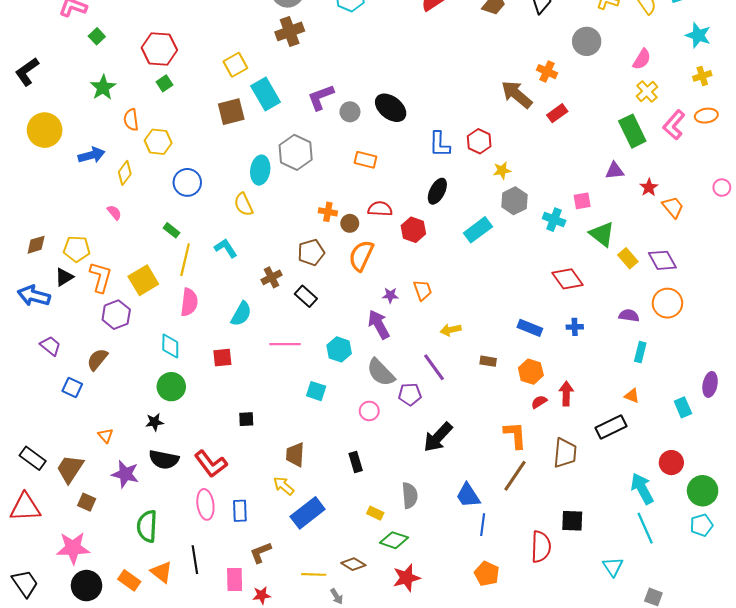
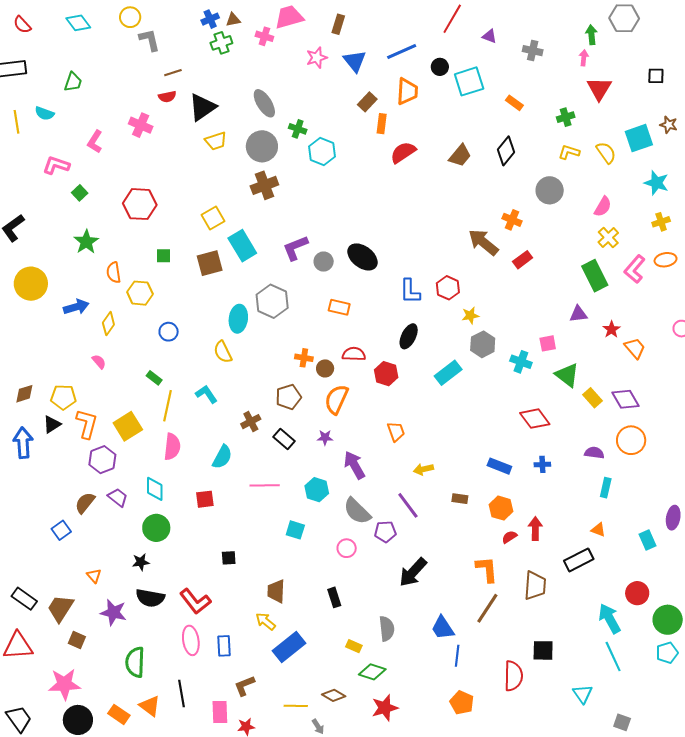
green square: (165, 83) -> (163, 256), moved, turned 35
blue circle: (187, 182) -> (169, 332), size x0.7
purple star: (390, 295) -> (325, 438), moved
blue arrow: (34, 296) -> (23, 443), turned 72
purple trapezoid: (50, 346) -> (118, 497), moved
blue square: (72, 388) -> (61, 530), turned 30

